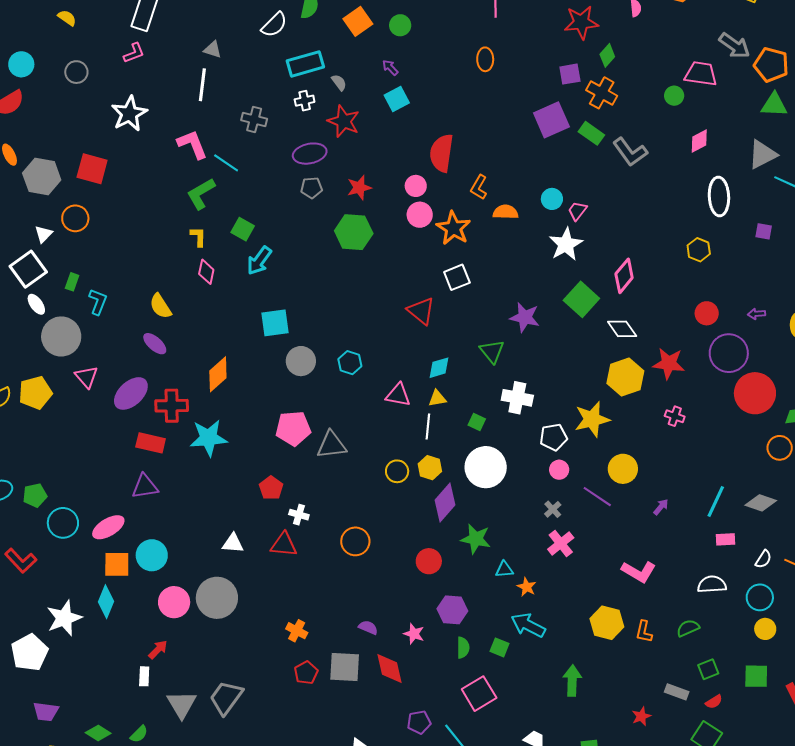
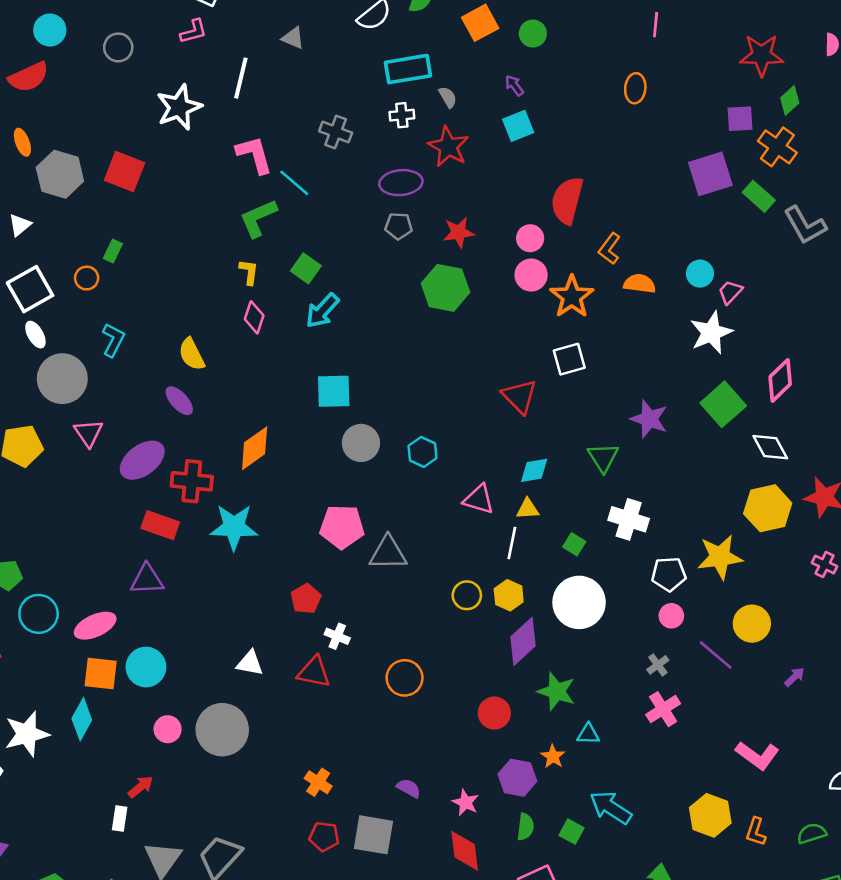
white line: (202, 85) -> (241, 78), moved
orange circle: (75, 218) -> (87, 278), moved, size x0.7
white triangle: (43, 234) -> (20, 225), moved
green rectangle: (72, 282) -> (113, 251), moved
orange star: (527, 587) -> (553, 756), moved
pink circle: (174, 602) -> (168, 729), size x0.7
red diamond: (389, 668) -> (465, 851), moved
red pentagon: (306, 673) -> (324, 837), turned 30

